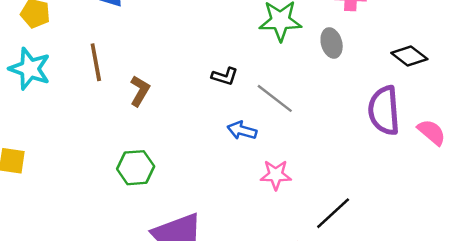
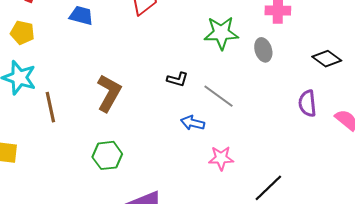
brown line: (96, 62) -> (50, 107), moved
brown L-shape: (140, 91) -> (109, 93), size x1.5
purple semicircle: (384, 110) -> (307, 103), size x0.7

